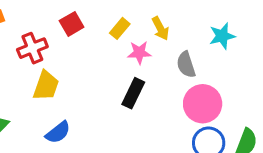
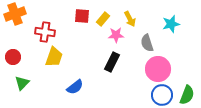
red square: (72, 24) -> (82, 16), moved, turned 35
red cross: (32, 48) -> (45, 32), turned 30
blue semicircle: (58, 132) -> (75, 87), moved

